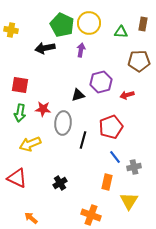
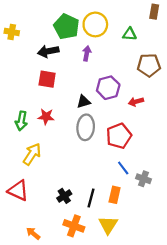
brown rectangle: (143, 24) -> (154, 12), moved
red square: (20, 85) -> (47, 79), moved
gray ellipse: (63, 123) -> (86, 127), moved
black line: (83, 140) -> (91, 198), moved
yellow arrow: (30, 144) -> (32, 154), turned 145
gray cross: (134, 167) -> (143, 179), turned 32
yellow triangle: (129, 201) -> (108, 225), moved
orange cross: (91, 215) -> (74, 226), moved

